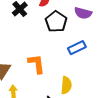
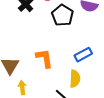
blue rectangle: (77, 48) -> (83, 55), moved

